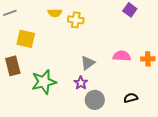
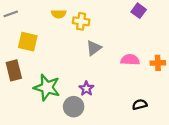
gray triangle: (88, 63) -> (94, 48), moved
green star: (44, 82) -> (47, 87), turned 30
gray circle: (95, 100) -> (74, 107), moved

